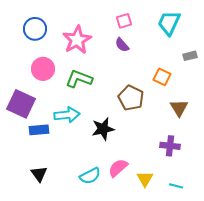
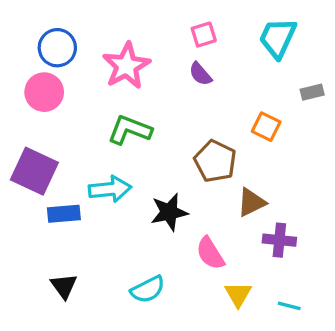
pink circle: (43, 69) -> (44, 92), moved
brown triangle: (179, 108) -> (251, 202), moved, turned 36
pink semicircle: (118, 168) -> (210, 253), moved, turned -80

